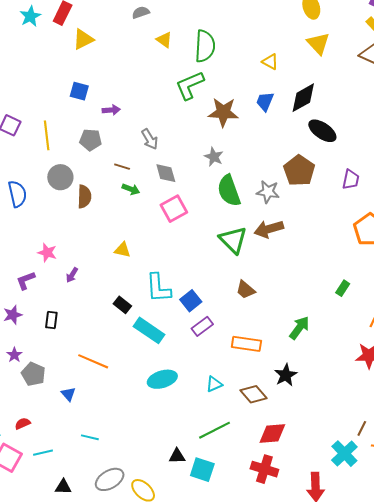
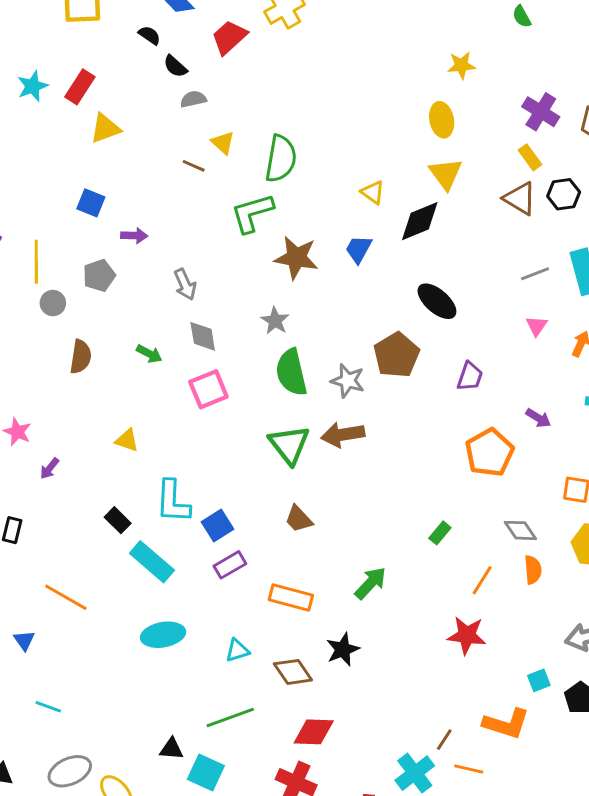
black diamond: (303, 98) -> (420, 221), moved
gray pentagon: (91, 140) -> (99, 275), turned -30
brown line: (122, 167) -> (194, 166), moved
gray circle: (60, 177) -> (53, 303), moved, size x0.7

